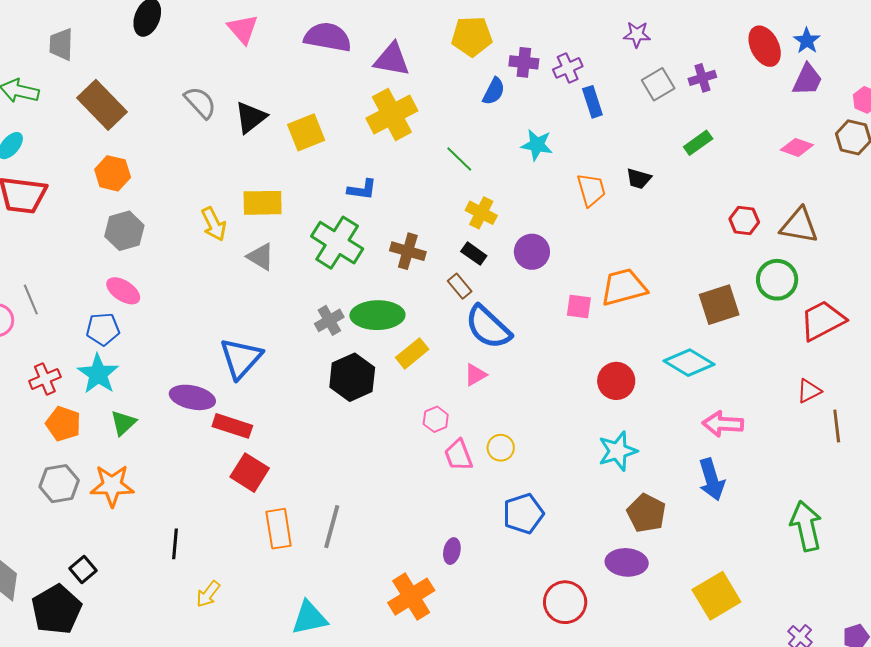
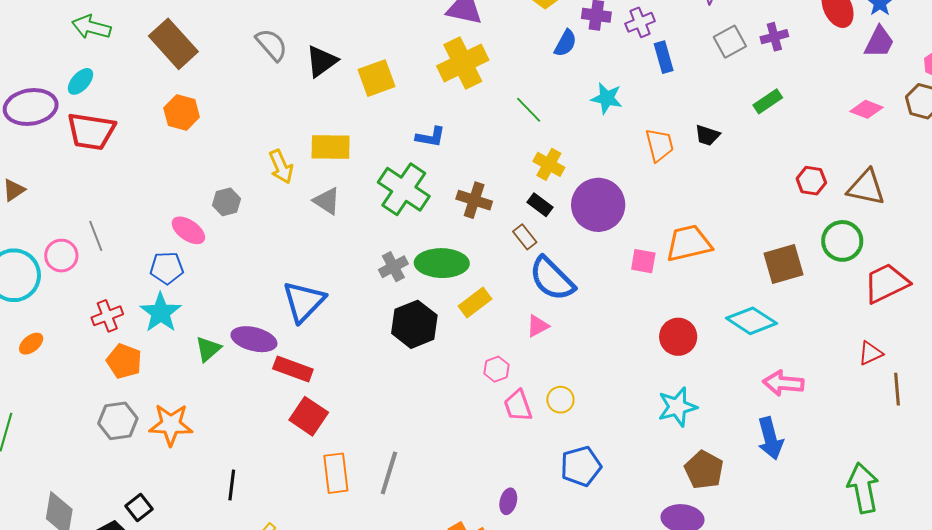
gray hexagon: (124, 231) -> (226, 202), moved, size x0.7
purple circle: (532, 252) -> (598, 205), size x1.5
green triangle: (123, 423) -> (208, 349), moved

